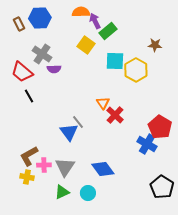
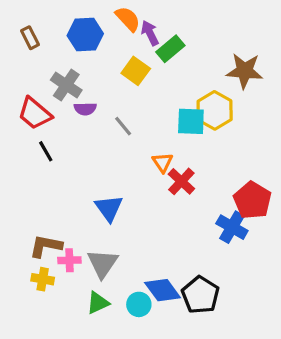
orange semicircle: (81, 12) -> (128, 19), turned 48
blue hexagon: (40, 18) -> (85, 35), moved
brown star: (155, 45) -> (245, 71), size x1.6
cyan square: (115, 61) -> (191, 121), moved
gray line: (78, 122) -> (123, 126), moved
brown L-shape: (29, 156) -> (46, 246), turned 40
blue diamond: (103, 169) -> (163, 290), moved
black pentagon: (162, 187) -> (200, 295), moved

